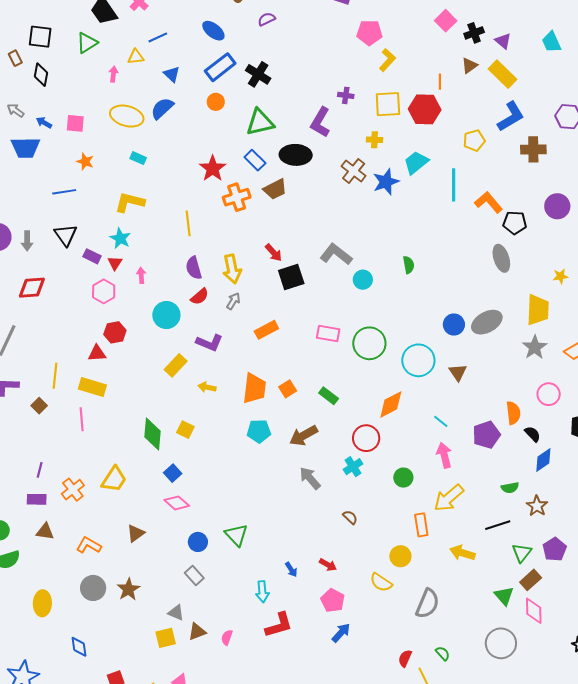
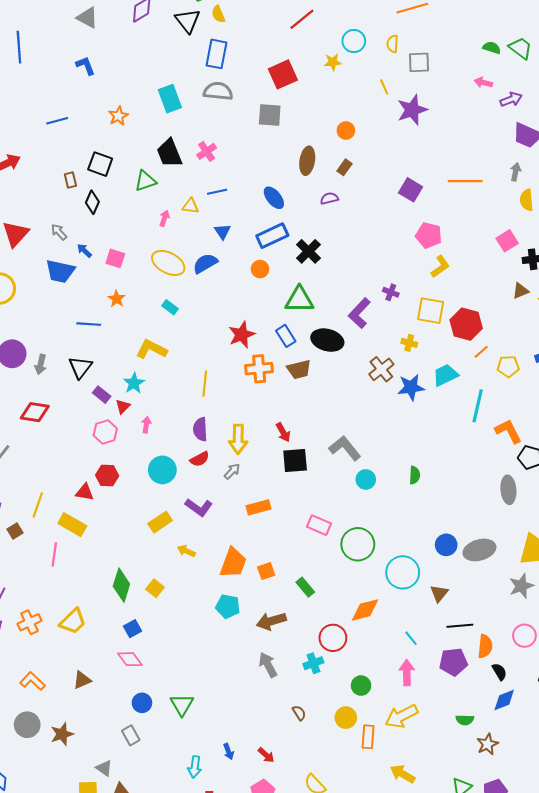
orange line: (440, 82) -> (481, 352), moved, turned 35
black line: (498, 525) -> (460, 626), moved
yellow circle: (400, 556) -> (346, 718), moved

